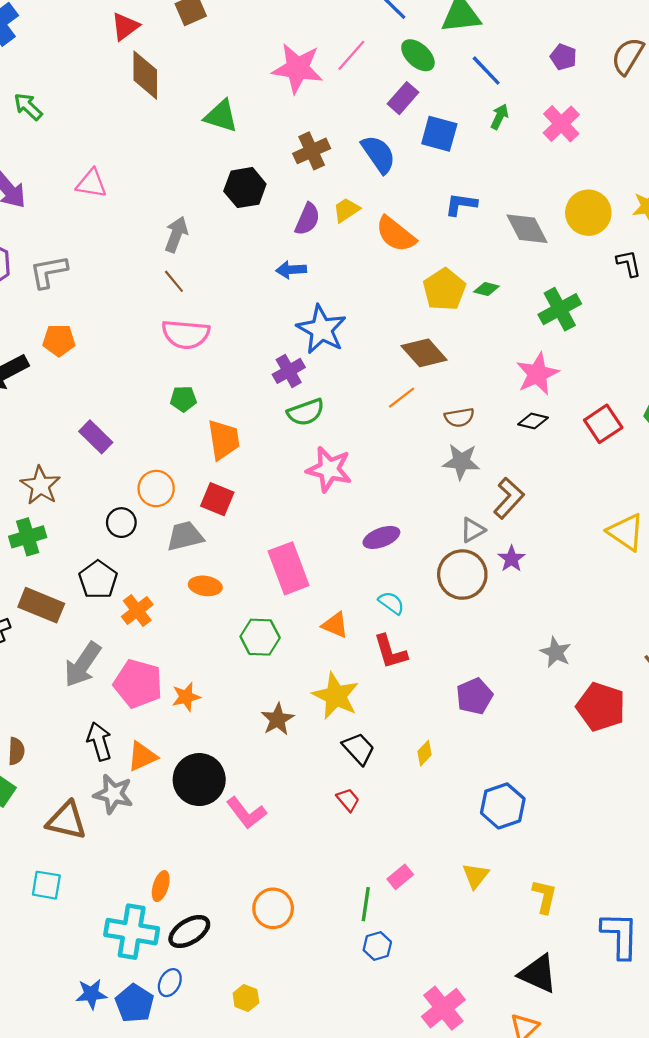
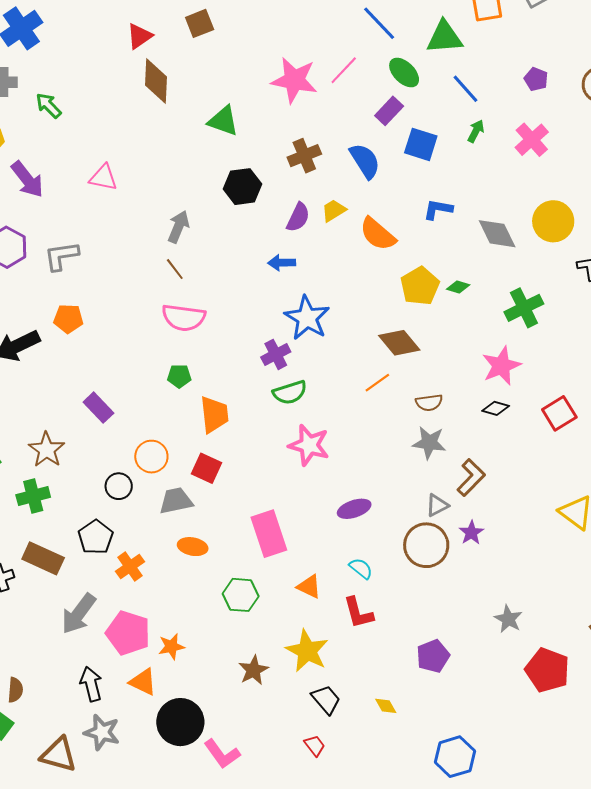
yellow diamond: (424, 753) -> (386, 706), turned -75
orange triangle: (142, 756) -> (143, 682), moved, turned 48

